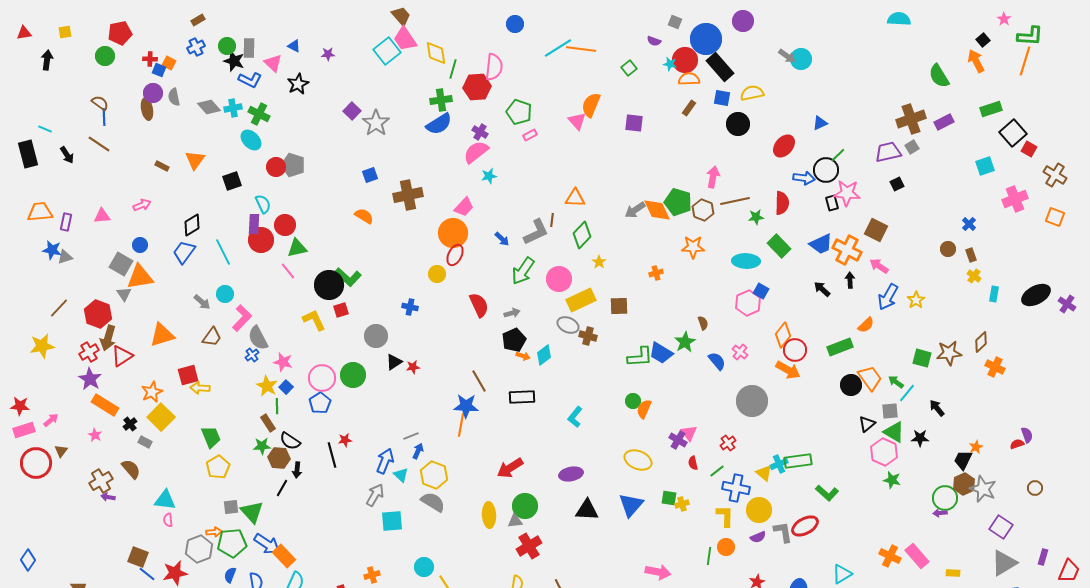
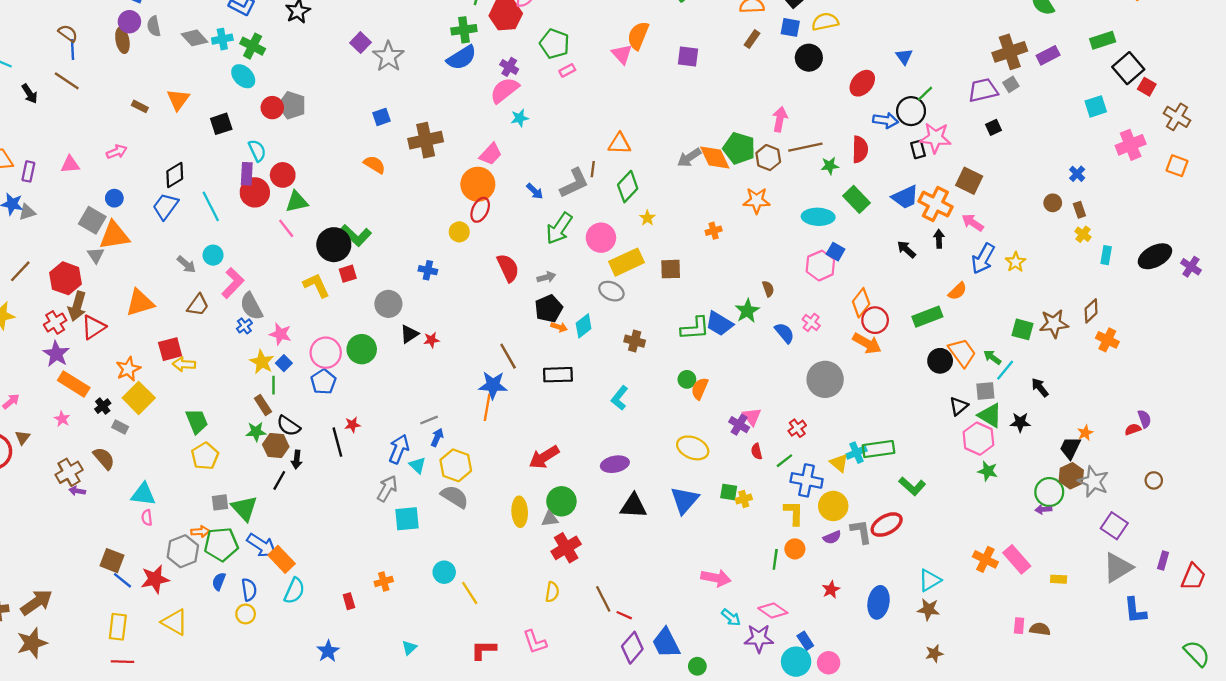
blue triangle: (820, 123) -> (904, 57), turned -42
brown cross: (588, 336) -> (635, 341), moved

